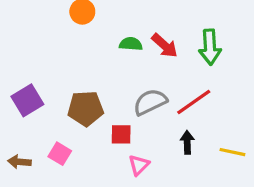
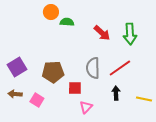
green semicircle: (131, 44) -> (67, 22), moved
gray semicircle: (150, 102) -> (93, 68), turned -65
brown arrow: (19, 162) -> (15, 94), moved

